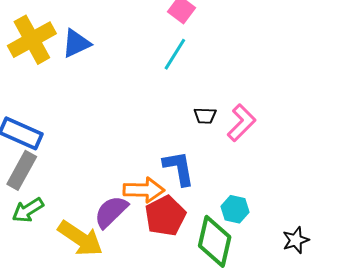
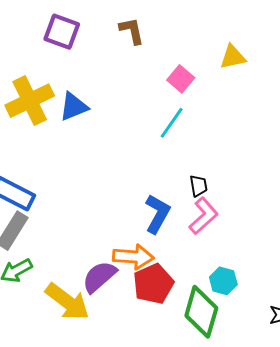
black trapezoid: (205, 116) -> (199, 186), turned -105
pink L-shape: (242, 123) -> (203, 216), moved
blue L-shape: (179, 168) -> (157, 214), moved, turned 36

